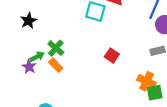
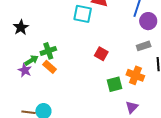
green cross: (56, 48) -> (48, 51), turned 35
green square: (155, 93) -> (114, 84), moved

